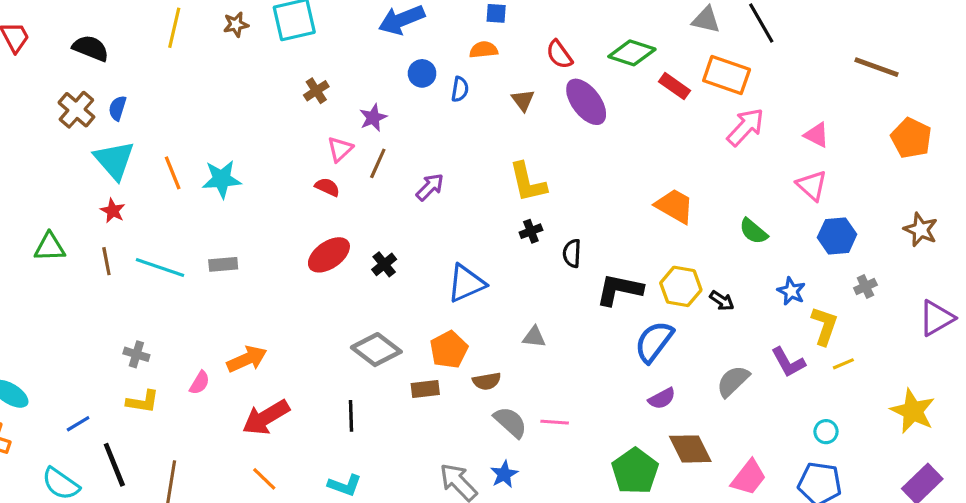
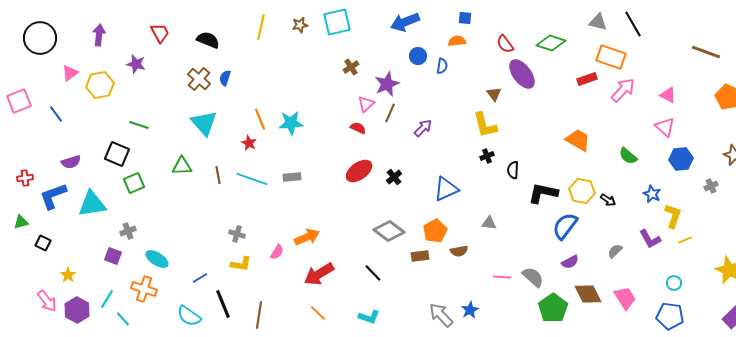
red rectangle: (675, 86) -> (587, 79), moved, turned -54
brown triangle: (523, 100) -> (494, 94), moved
purple star: (373, 118) -> (387, 84), size x1.4
cyan triangle: (114, 160) -> (204, 123), moved
red star: (113, 211) -> (249, 143), moved
gray cross: (865, 286) -> (711, 186), moved
gray semicircle: (733, 381) -> (615, 251), size x0.7
black line: (351, 416) -> (373, 273), turned -42
gray semicircle: (510, 422) -> (533, 277), moved
pink trapezoid: (749, 477) -> (625, 298), moved, turned -70

